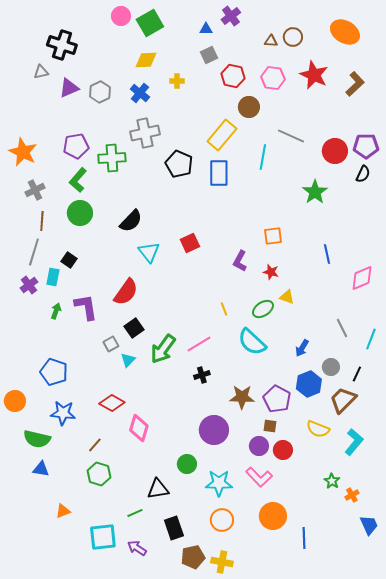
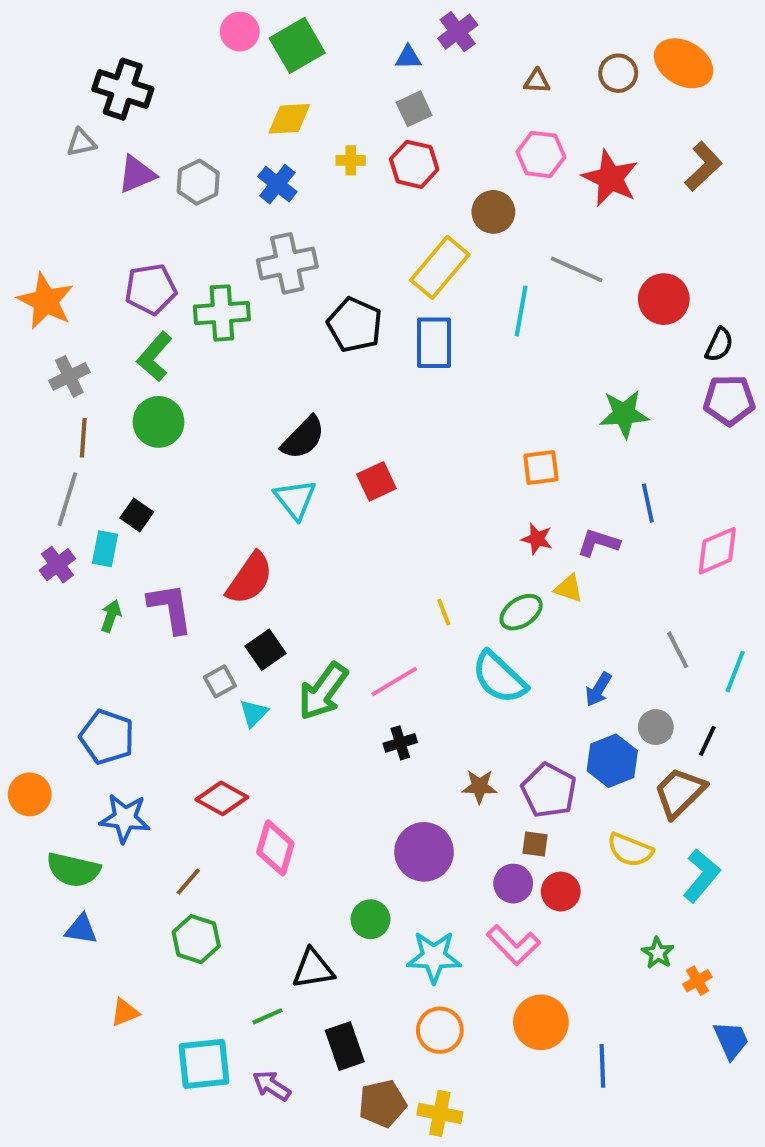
brown circle: (293, 37) -> (618, 73), moved
red star: (314, 75) -> (610, 178), moved
red hexagon: (233, 76) -> (414, 164), moved
purple pentagon: (366, 146) -> (729, 400), moved
green star: (315, 192) -> (624, 414), moved, turned 30
black semicircle: (131, 221) -> (303, 438), moved
purple L-shape: (240, 261) -> (598, 543), moved, turned 80
brown star: (242, 397) -> (479, 787), size x0.7

